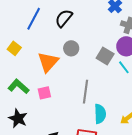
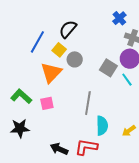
blue line: (34, 19) -> (37, 42), moved
yellow square: (14, 48) -> (59, 50), moved
black star: (18, 118) -> (20, 128), turned -30

